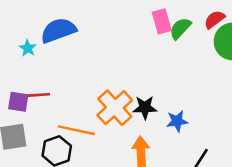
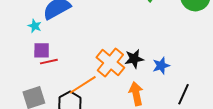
purple square: (18, 102) -> (42, 50), moved
orange line: (76, 130) -> (83, 85), turned -36

